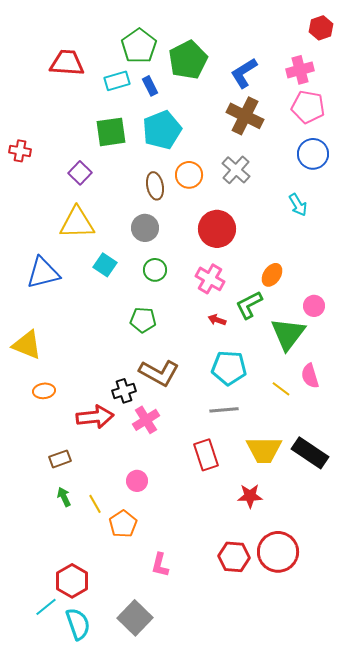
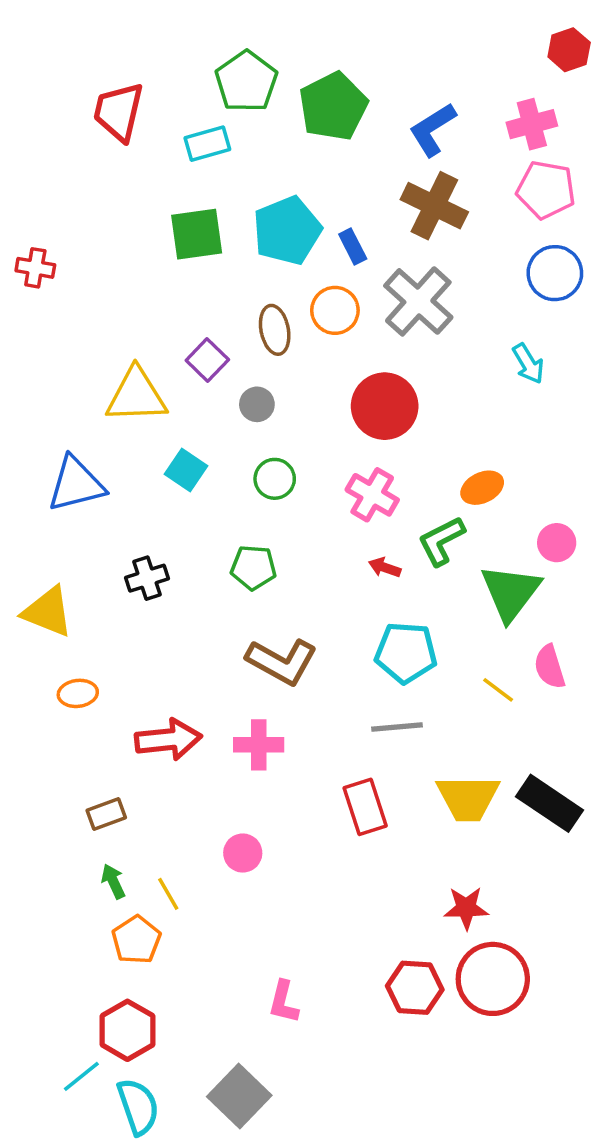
red trapezoid: (67, 63) -> (119, 112), turned -81
blue rectangle: (150, 86) -> (353, 246), moved
gray cross: (236, 170) -> (418, 301), size x1.4
purple square: (80, 173) -> (207, 360), moved
gray circle: (145, 228) -> (257, 404), size x0.7
orange ellipse: (272, 275) -> (482, 488), turned 30
black cross: (124, 391) -> (147, 578), moved
pink cross: (146, 420) -> (259, 745), turned 32
red star: (250, 496) -> (466, 908), moved
orange pentagon: (123, 524) -> (136, 940), moved

